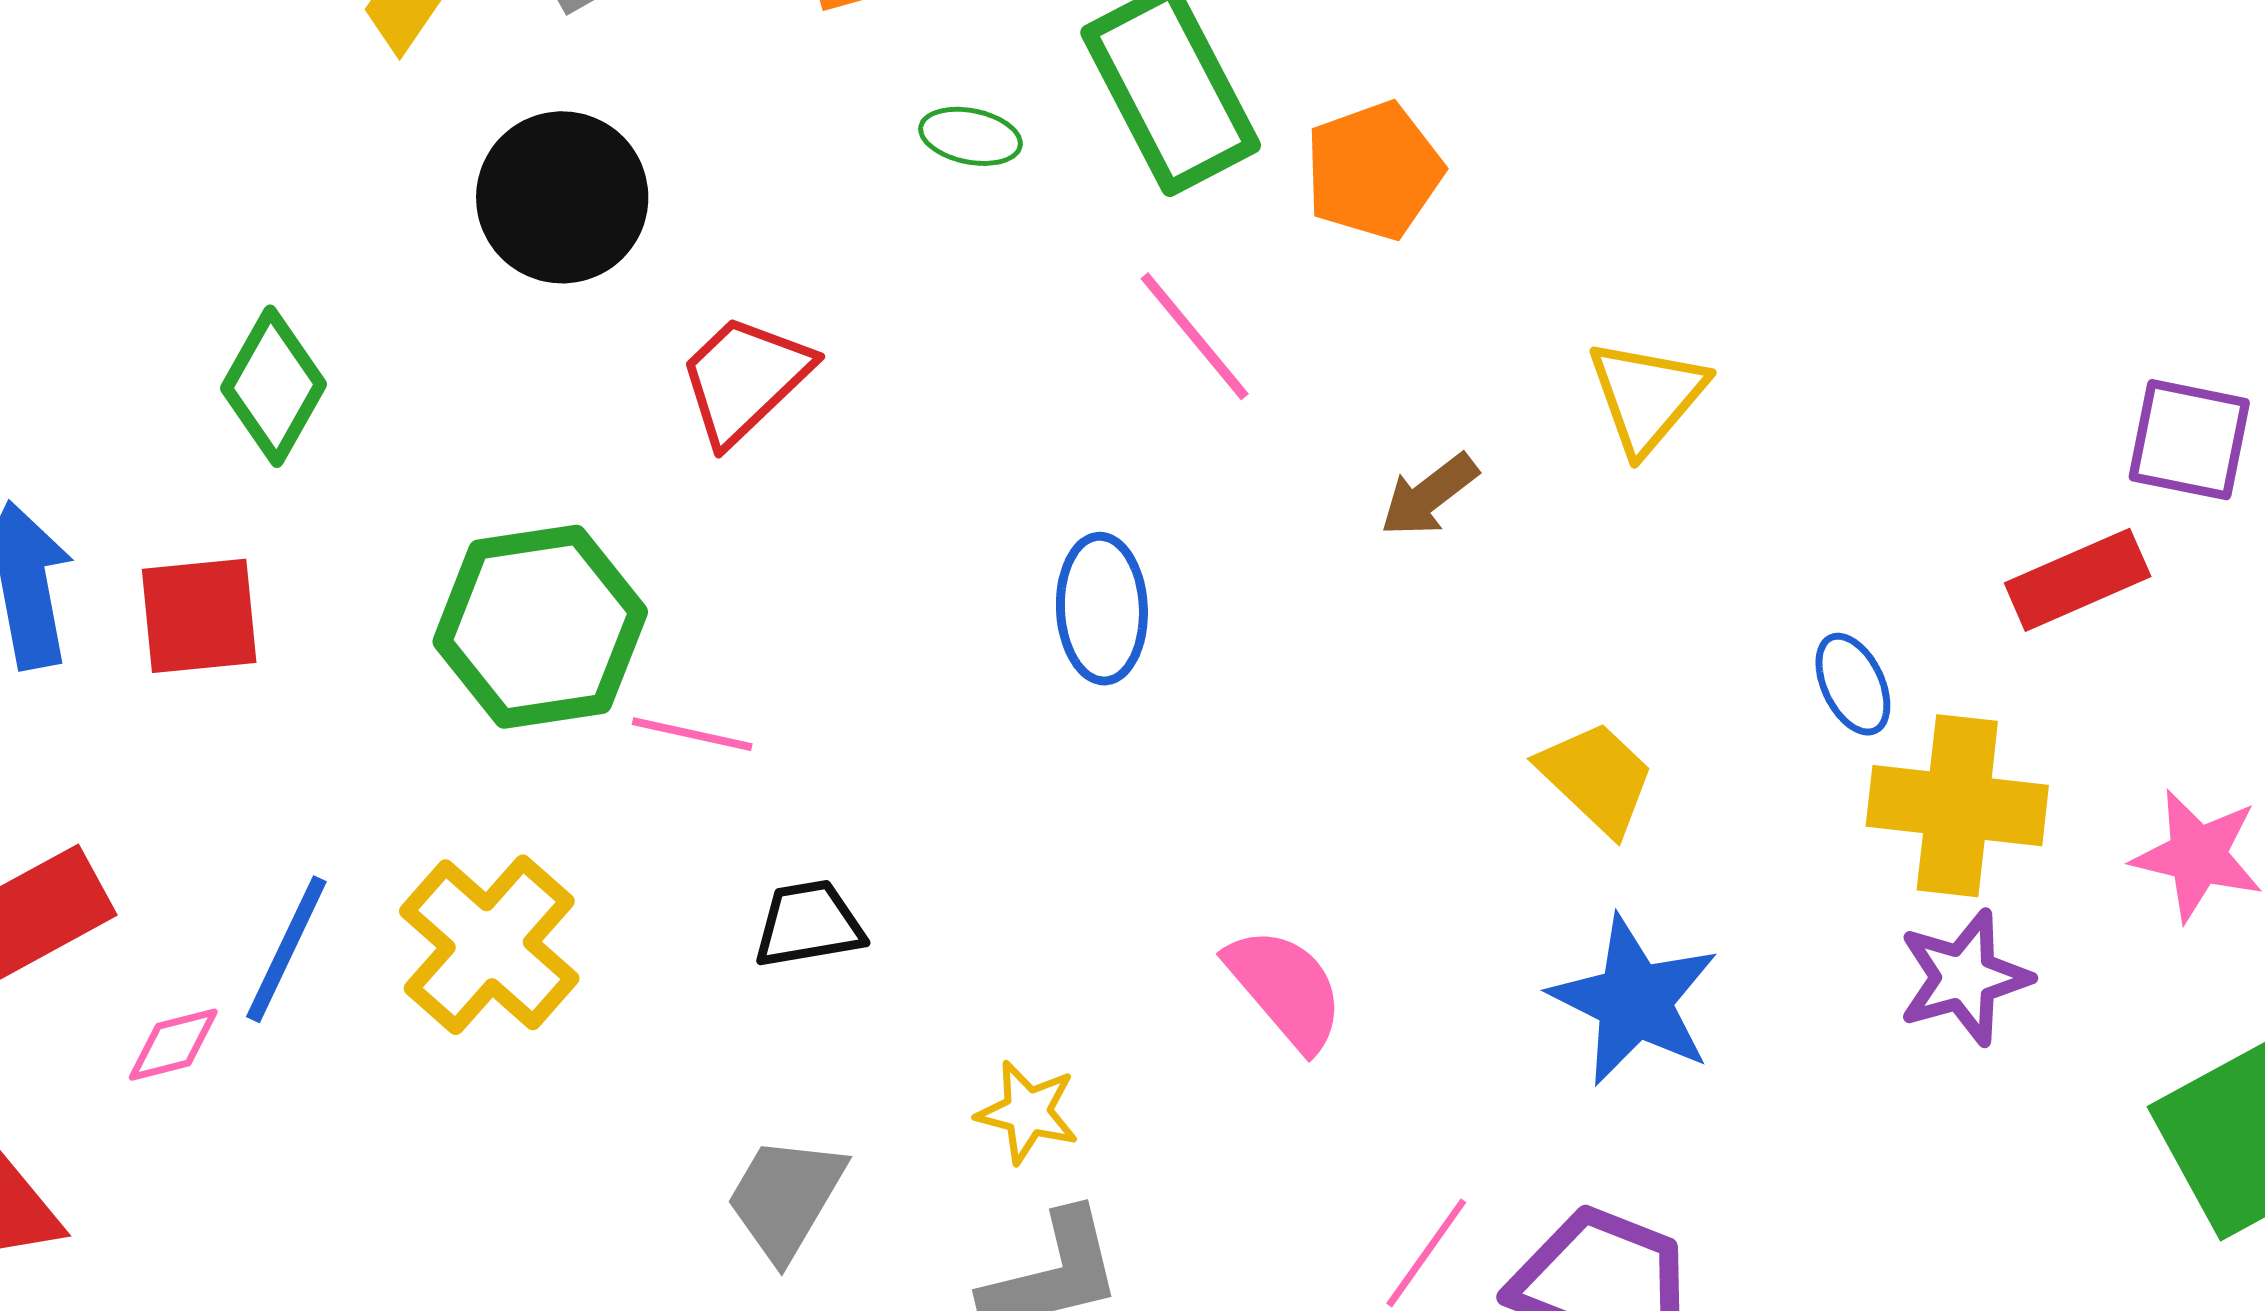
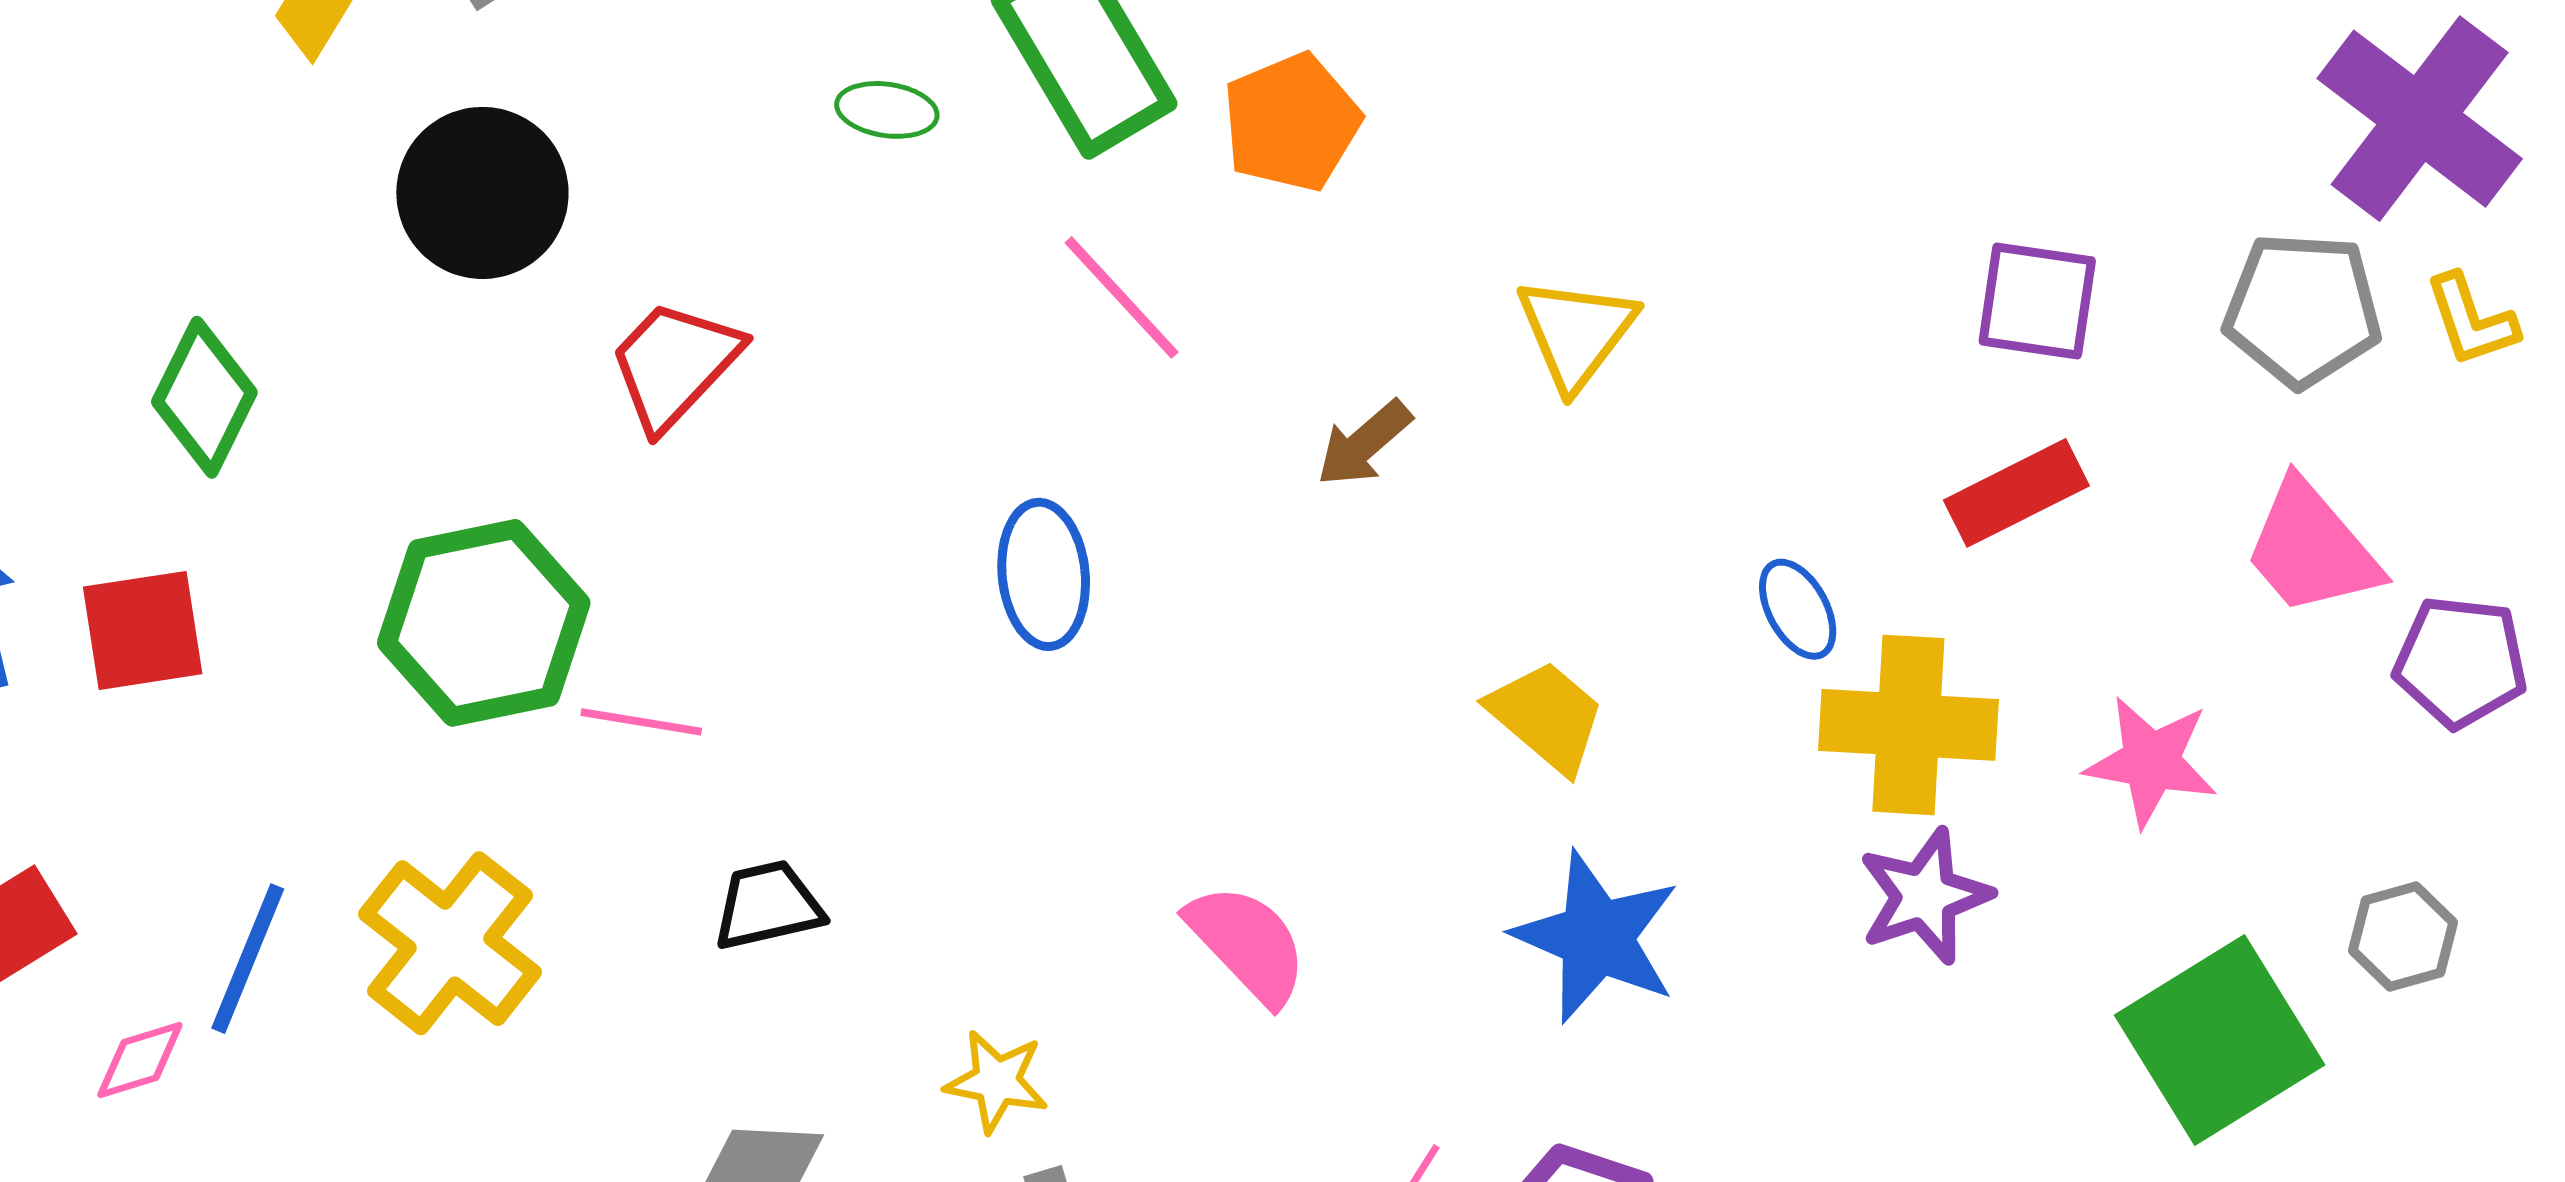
purple square: (2189, 440) -> (2037, 301), moved

